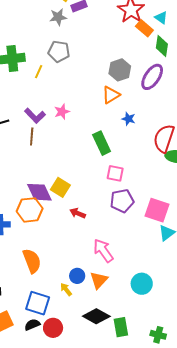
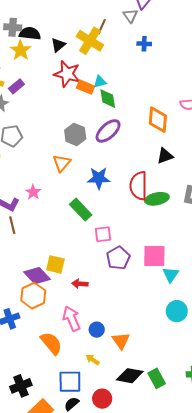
cyan triangle: (161, 18) -> (100, 82), moved, turned -32
purple ellipse: (152, 77) -> (108, 131), turned 32
orange triangle: (111, 95) -> (62, 163), moved
blue star: (129, 119) -> (99, 178), size x1.6
pink arrow: (103, 251) -> (72, 319), moved, turned 30
blue circle: (77, 276) -> (97, 330), moved
cyan circle: (142, 284) -> (177, 311), moved
red circle: (53, 328) -> (102, 399), moved

